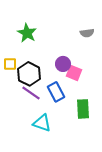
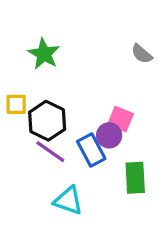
gray semicircle: (87, 33) -> (142, 54), turned 48
purple circle: (63, 64) -> (109, 135), moved

